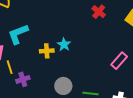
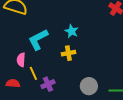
cyan star: (64, 45) -> (72, 31), moved

